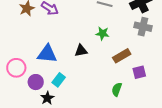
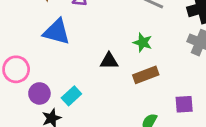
blue triangle: (47, 54) -> (57, 32), moved
brown rectangle: (122, 56) -> (146, 75), moved

